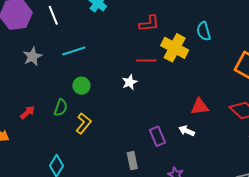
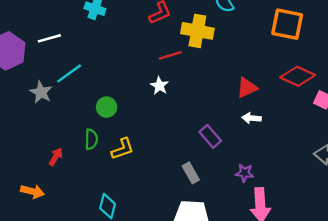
white line: (53, 15) -> (49, 38), turned -66
cyan line: (74, 51) -> (69, 73), moved
yellow L-shape: (84, 123) -> (123, 149), turned 50
white arrow: (187, 131) -> (252, 118), moved

